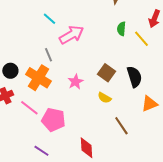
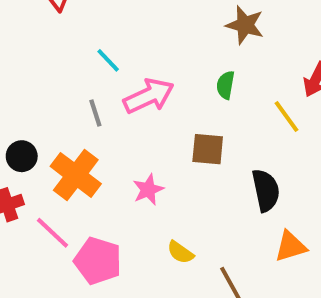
green semicircle: (121, 29) -> (226, 85), moved
gray line: (48, 55) -> (95, 113), moved
brown square: (106, 73) -> (208, 149), moved, turned -36
yellow semicircle: (104, 98) -> (180, 252), moved

